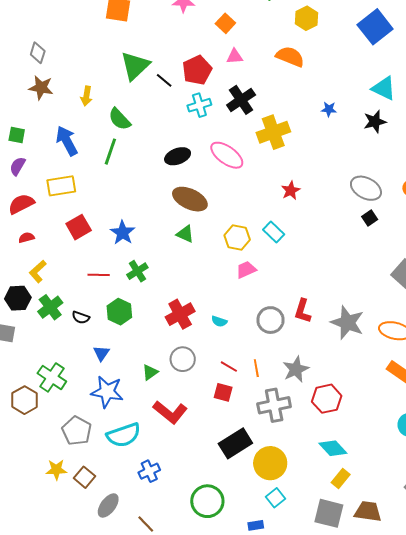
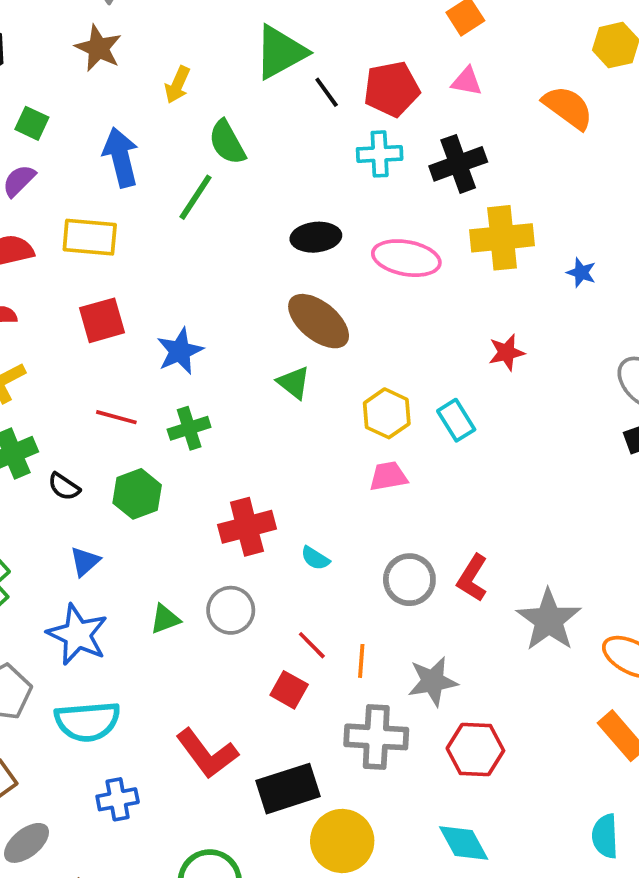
blue star: (329, 109) -> (581, 273), moved
pink ellipse: (227, 155) -> (406, 258), turned -40
red L-shape: (170, 412) -> (207, 754), moved

